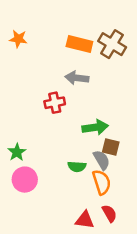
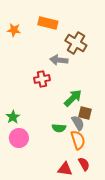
orange rectangle: (79, 44) -> (48, 23), moved
brown cross: (112, 44) -> (76, 43), moved
green arrow: (95, 127) -> (73, 98), turned -36

